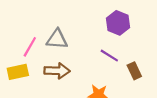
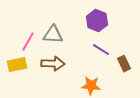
purple hexagon: (118, 23) -> (97, 21), moved

